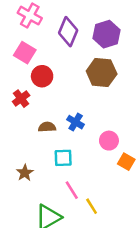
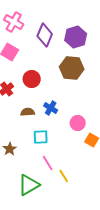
red circle: (42, 76) -> (32, 79), moved

